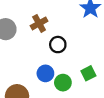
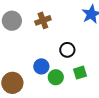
black circle: (58, 45) -> (67, 50), moved

